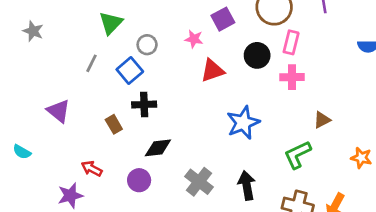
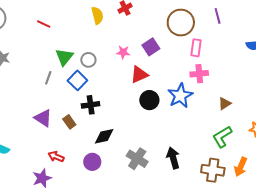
purple square: (223, 19) -> (151, 47), moved
green triangle: (111, 23) -> (64, 57), moved
black circle: (257, 55) -> (149, 100), moved
purple triangle: (59, 111) -> (43, 118), moved
blue star: (243, 123) -> (180, 96), moved
green L-shape: (298, 155) -> (222, 137), moved

